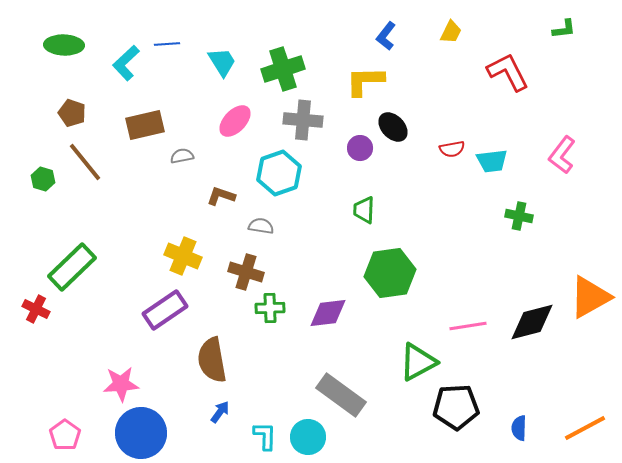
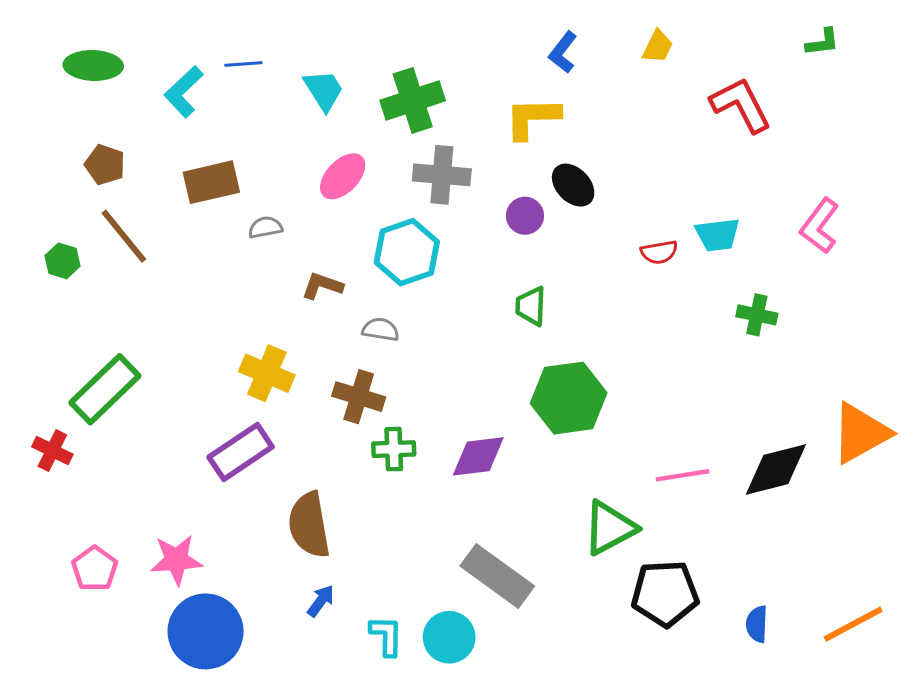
red semicircle: (452, 149) -> (659, 252), moved
pink pentagon: (65, 435) -> (95, 569), moved

